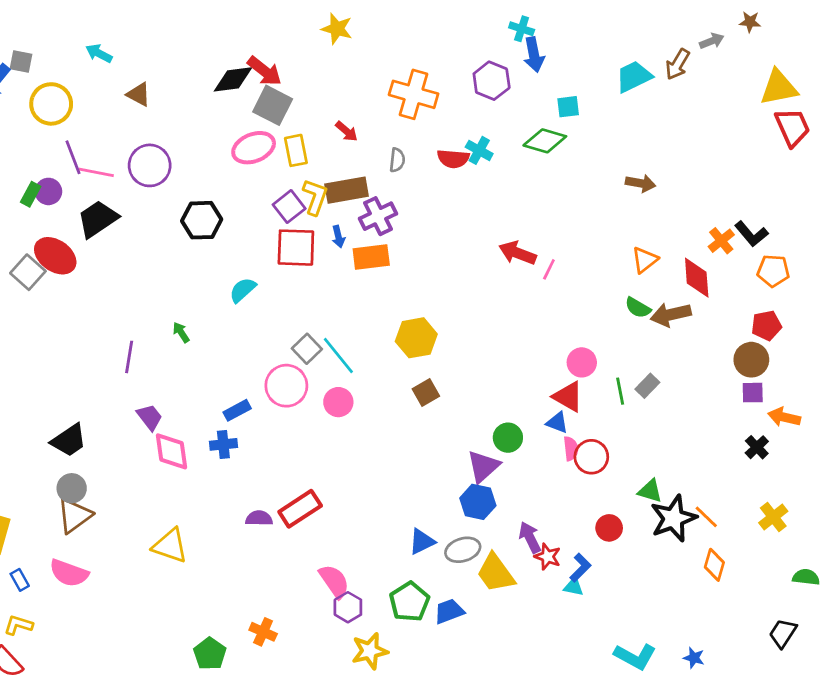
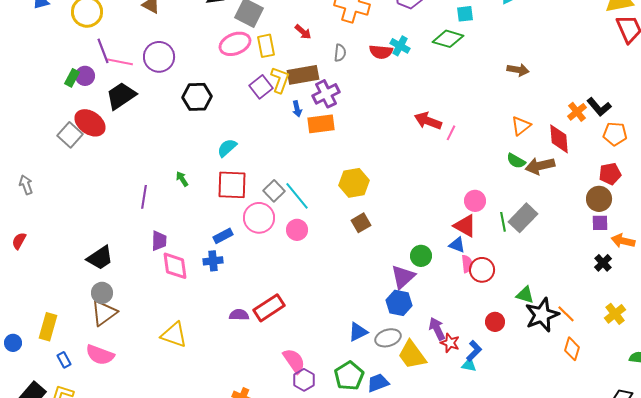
red square: (296, 248) -> (232, 185), moved
gray rectangle: (647, 386) -> (523, 218), size x1.6
purple trapezoid: (150, 417) -> (159, 241), turned 40

